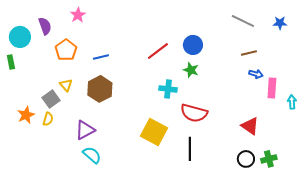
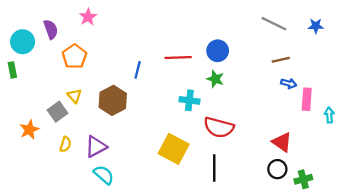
red line: (158, 51) -> (178, 58), turned 35
blue line: (101, 57) -> (138, 70), moved, turned -63
yellow semicircle: (48, 119) -> (65, 144), moved
black circle: (246, 159) -> (277, 169), moved

